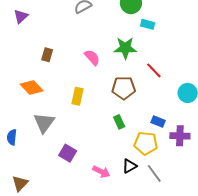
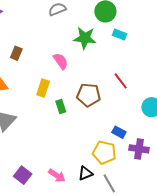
green star: (125, 48) -> (85, 38), moved
yellow rectangle: (77, 96) -> (43, 88), moved
green rectangle: (119, 122) -> (61, 107), moved
purple square: (68, 153) -> (23, 175), moved

